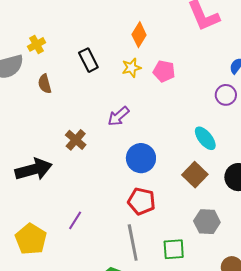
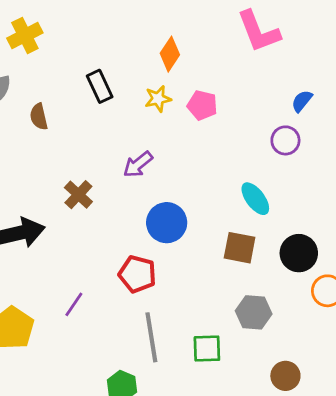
yellow cross: (37, 44) -> (25, 35), moved, size x1.4
brown square: (195, 175) -> (240, 248), turned -35
red pentagon: (141, 201) -> (137, 274), moved

